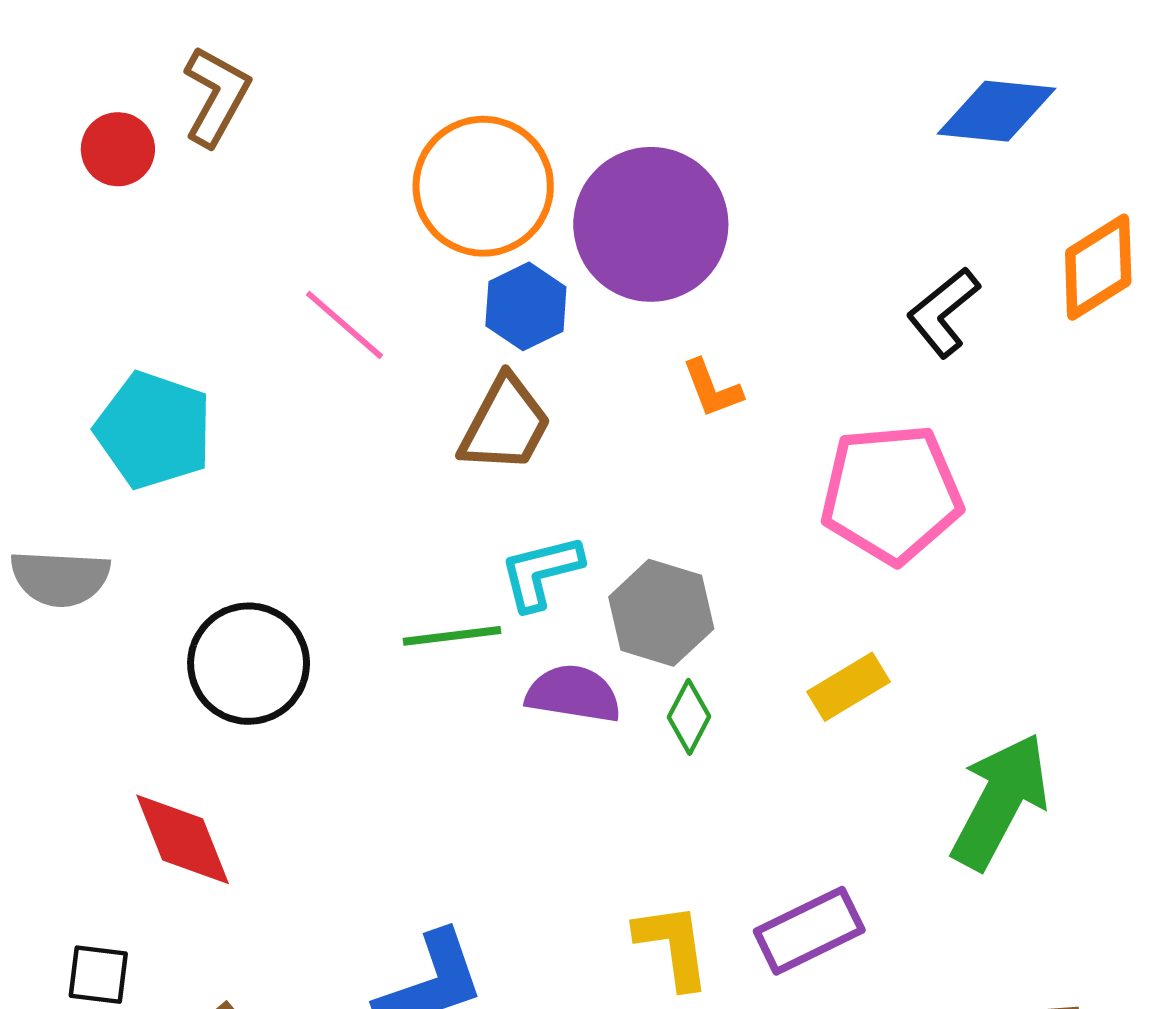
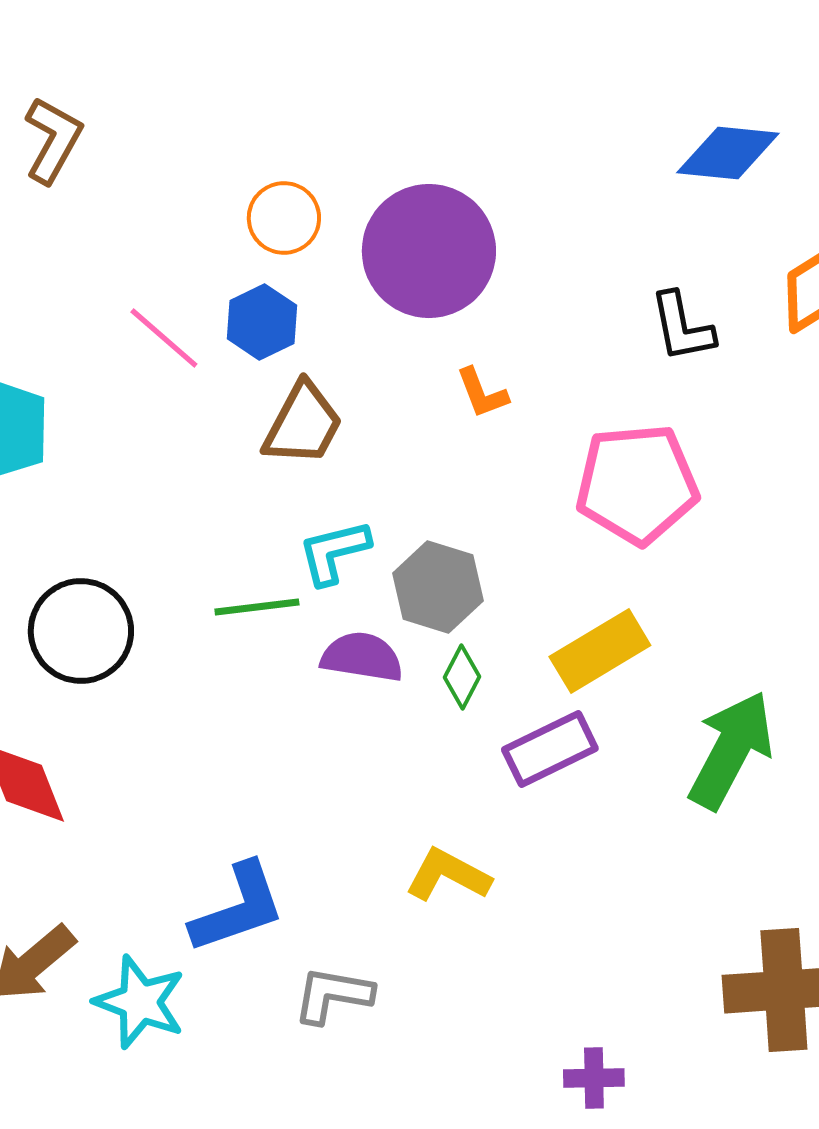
orange circle: (483, 186) -> (284, 218), size x0.6
blue hexagon: (526, 306) -> (262, 322), moved
black L-shape: (943, 312) -> (682, 327), turned -62
yellow rectangle: (849, 687) -> (600, 651), size x1.4
purple rectangle: (809, 931) -> (550, 749), moved
yellow L-shape: (673, 946) -> (448, 875), turned -54

